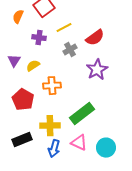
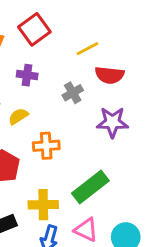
yellow line: (64, 28) -> (87, 49), moved
red semicircle: (95, 38) -> (110, 75), turned 42
purple star: (97, 70) -> (112, 122), turned 30

